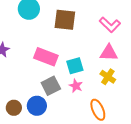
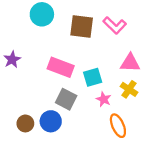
pink L-shape: (110, 25) -> (115, 25), moved
gray square: (51, 86) -> (66, 99), turned -36
pink star: (76, 86) -> (104, 99), moved

